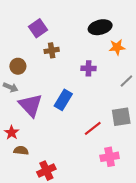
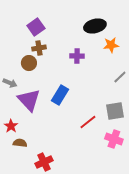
brown cross: (52, 50) -> (39, 48), moved
brown circle: (18, 66) -> (29, 63), moved
purple cross: (89, 68) -> (77, 56), moved
pink cross: (110, 157) -> (114, 139), moved, turned 30

